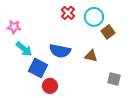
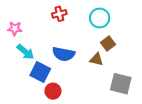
red cross: (68, 13) -> (59, 14), moved, turned 32
brown square: (108, 32) -> (108, 43), moved
gray square: (114, 79) -> (121, 84), size x1.5

